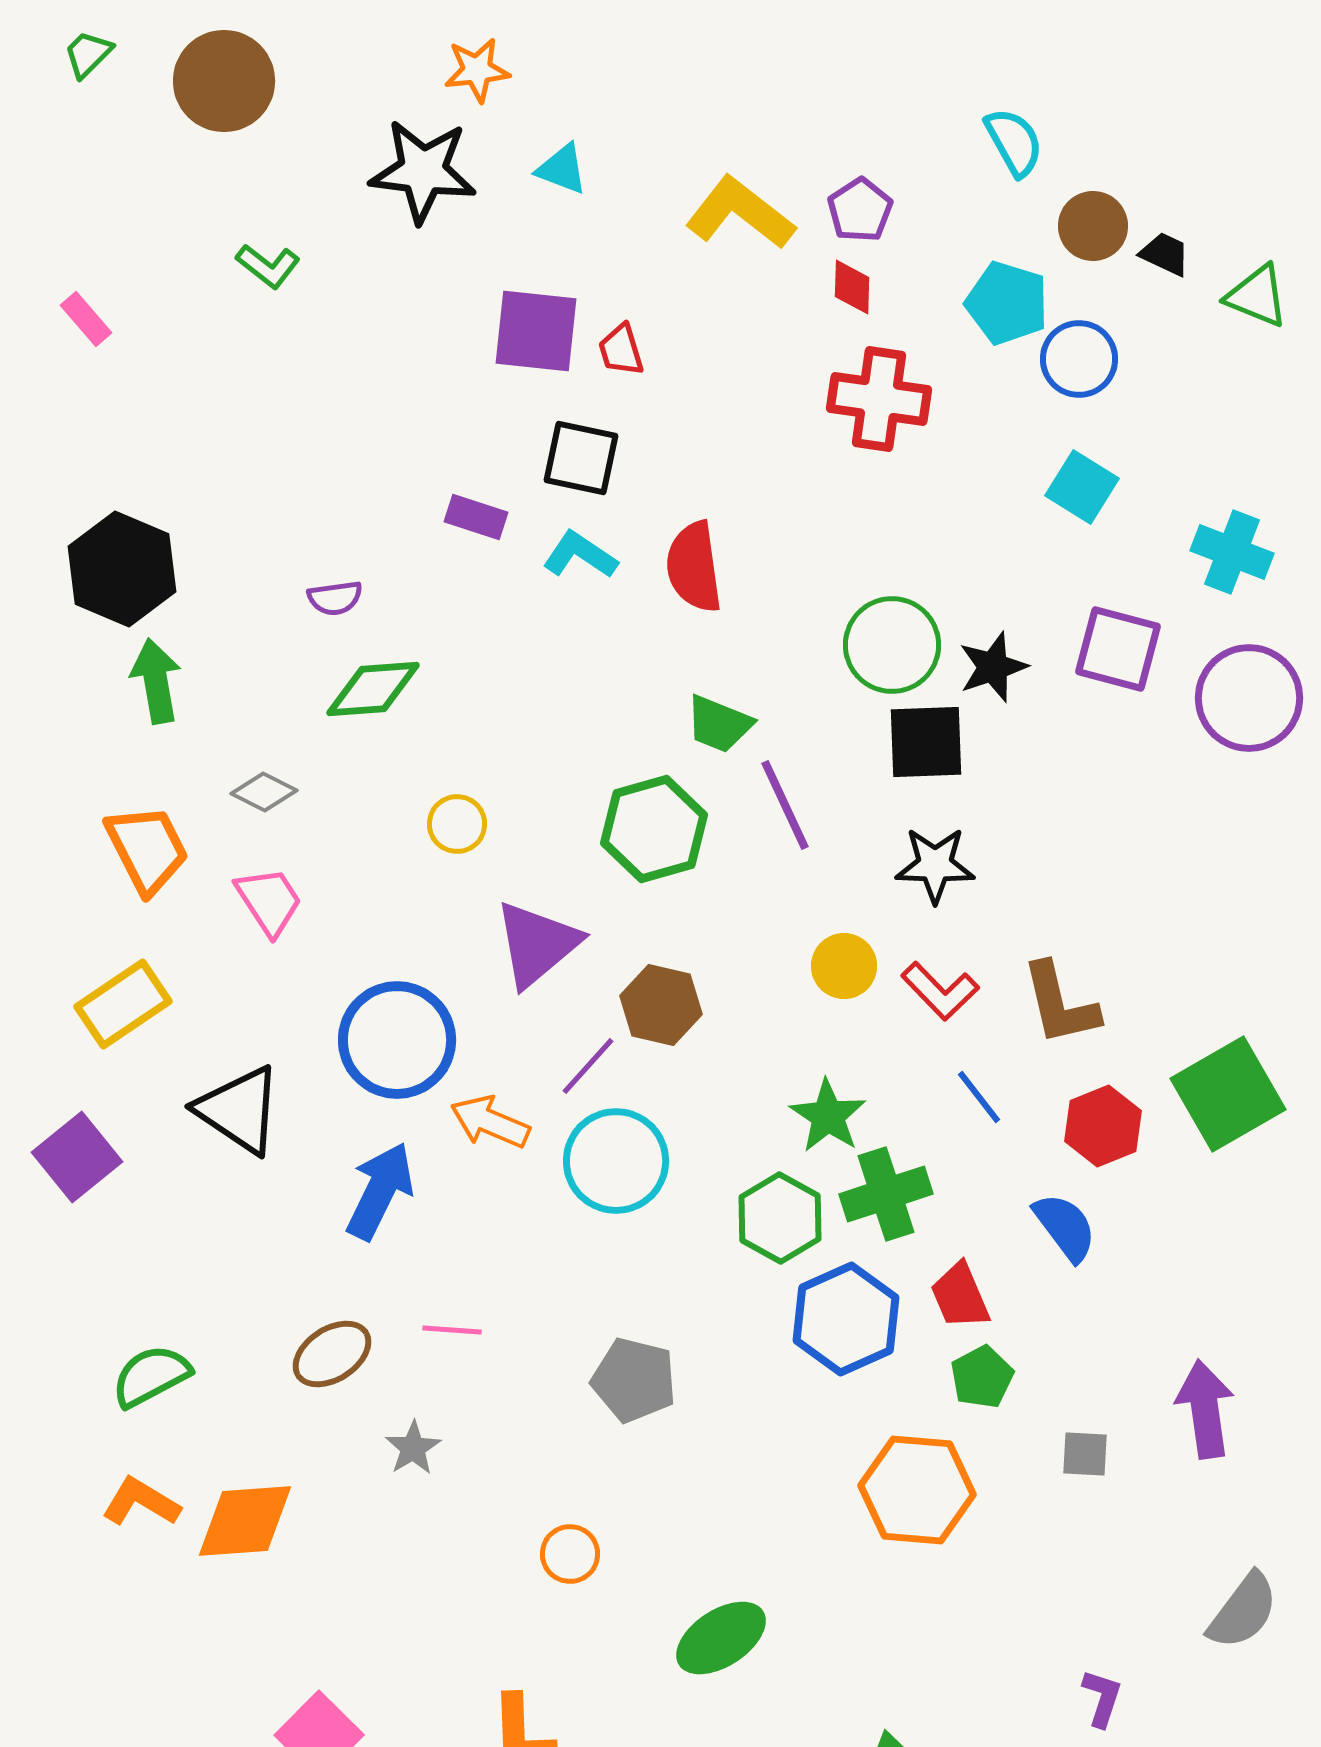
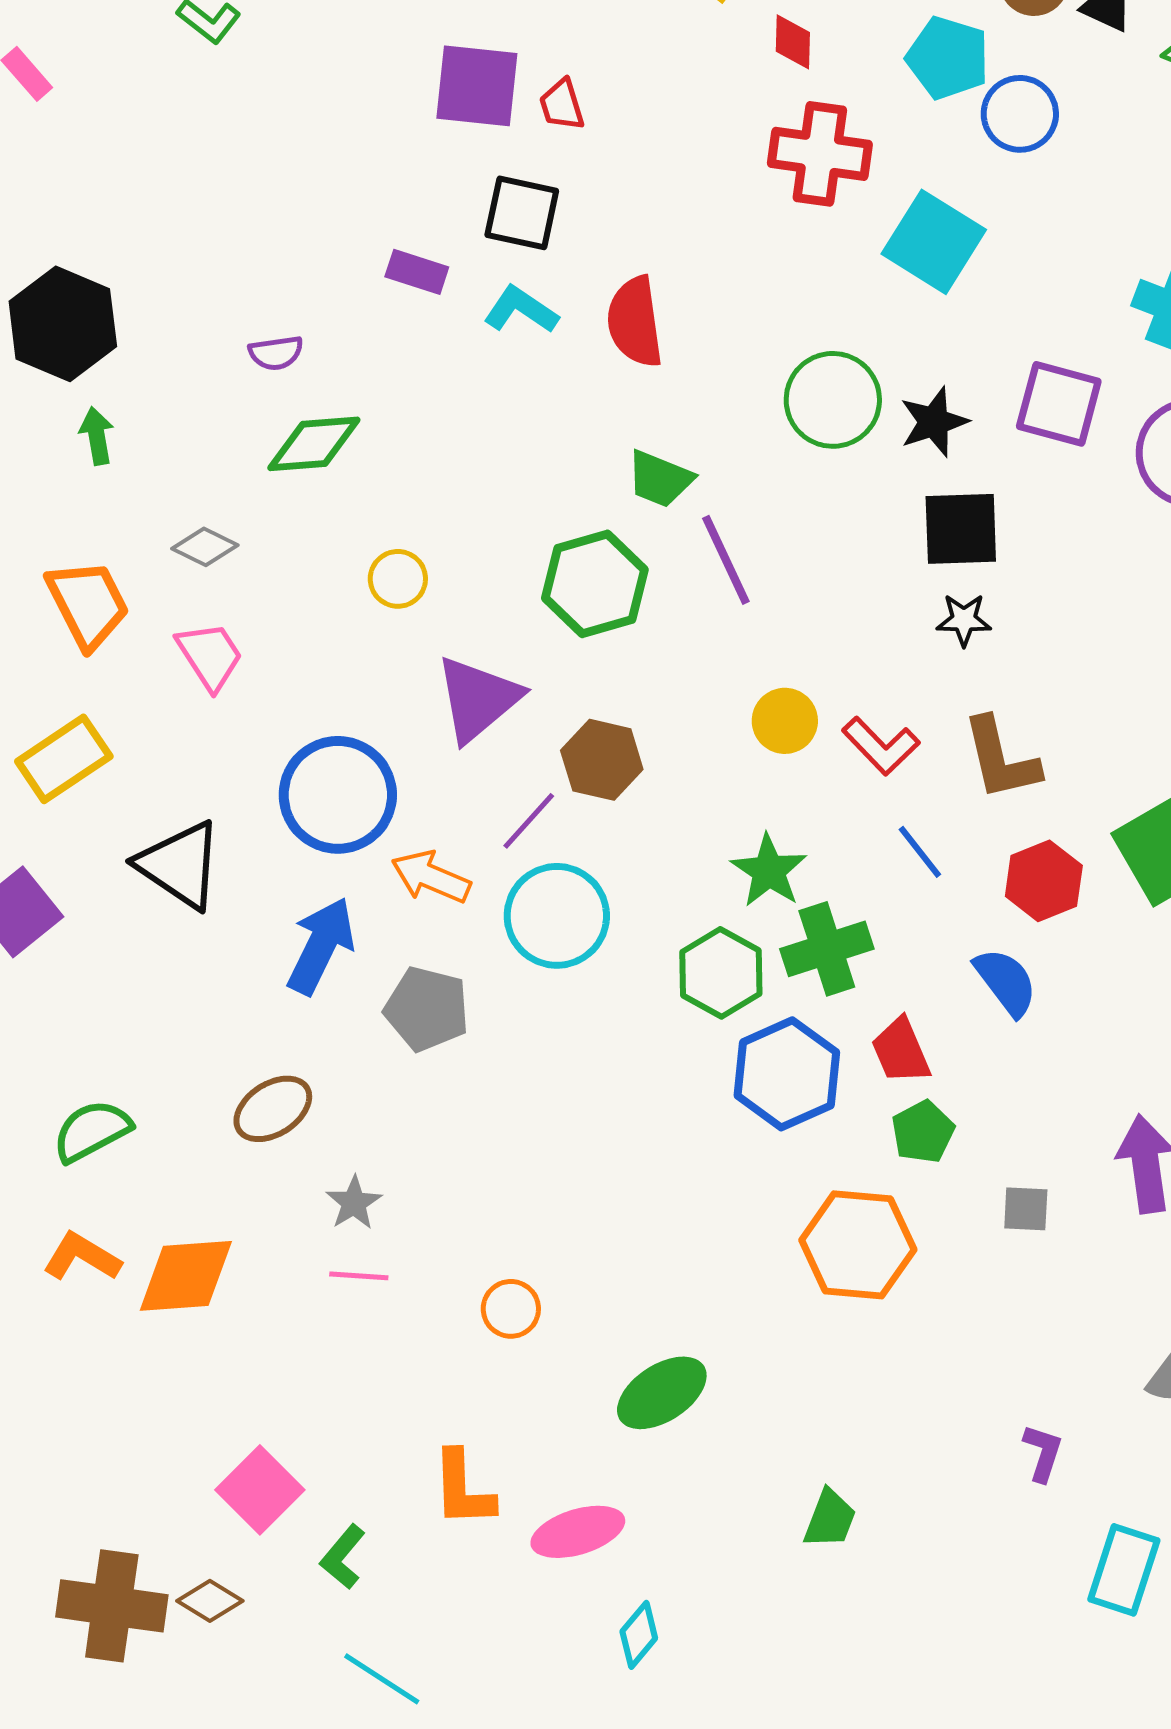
cyan square: (1082, 487) -> (934, 242), moved, size x1.4
green arrow: (156, 681) -> (97, 436), size x0.7
black square: (926, 742) -> (961, 529), moved
black star: (935, 865) -> (964, 620), moved, size x0.7
pink line: (452, 1330) -> (359, 1276), moved
gray pentagon: (634, 1380) -> (427, 1009), moved

